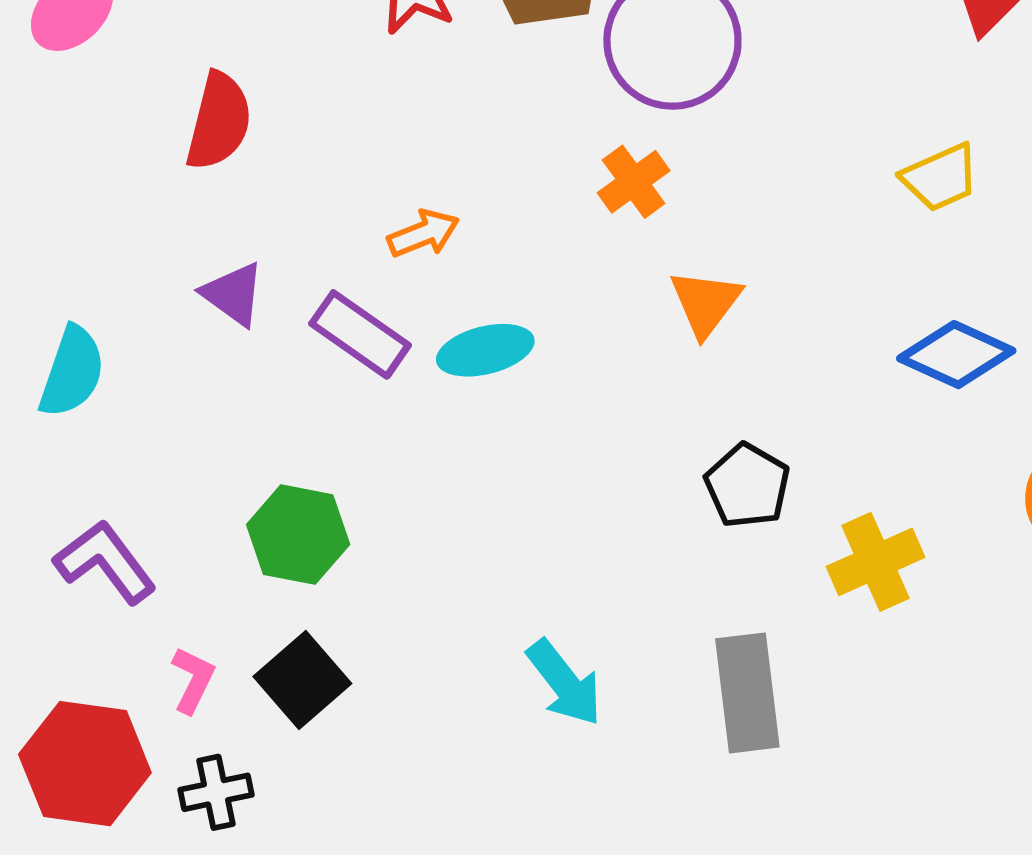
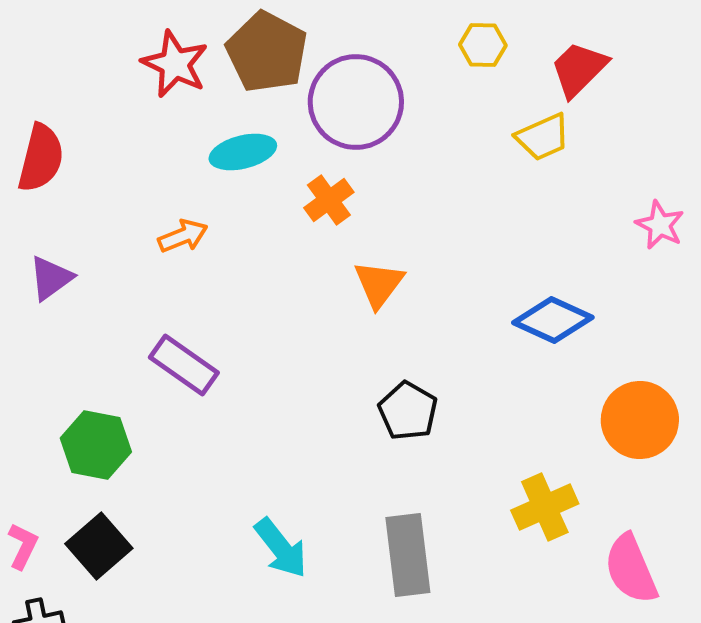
yellow trapezoid: (940, 177) -> (543, 137), moved
purple triangle: (233, 294) -> (51, 278), turned 48
purple rectangle: (360, 334) -> (184, 365), moved
cyan ellipse: (485, 350) -> (243, 152), moved
yellow cross: (876, 562) -> (545, 507), moved

